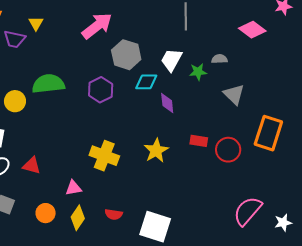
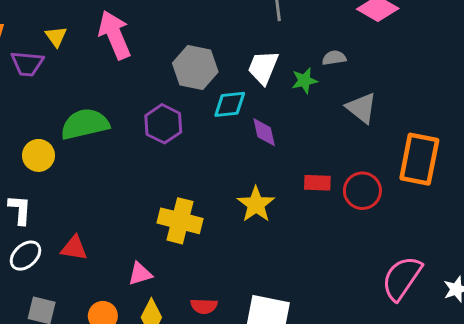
pink arrow: (97, 26) -> (115, 35), moved, turned -68

